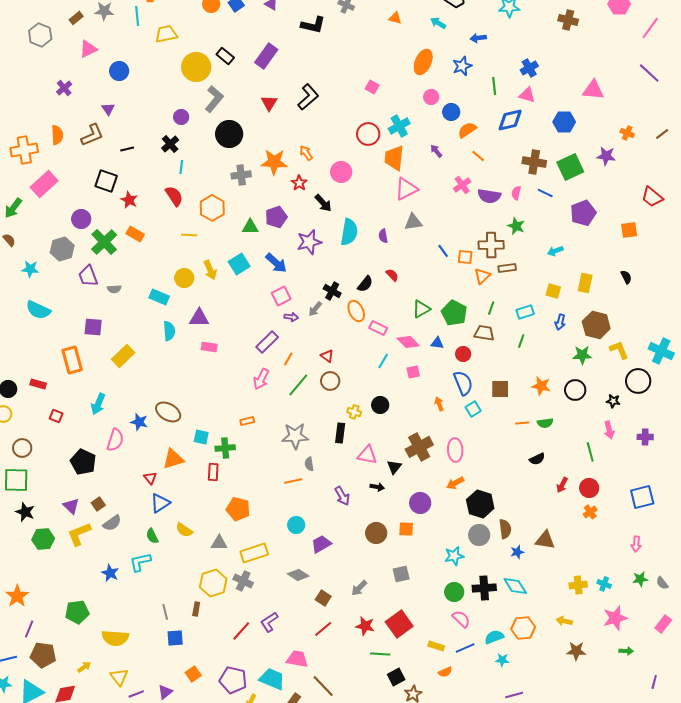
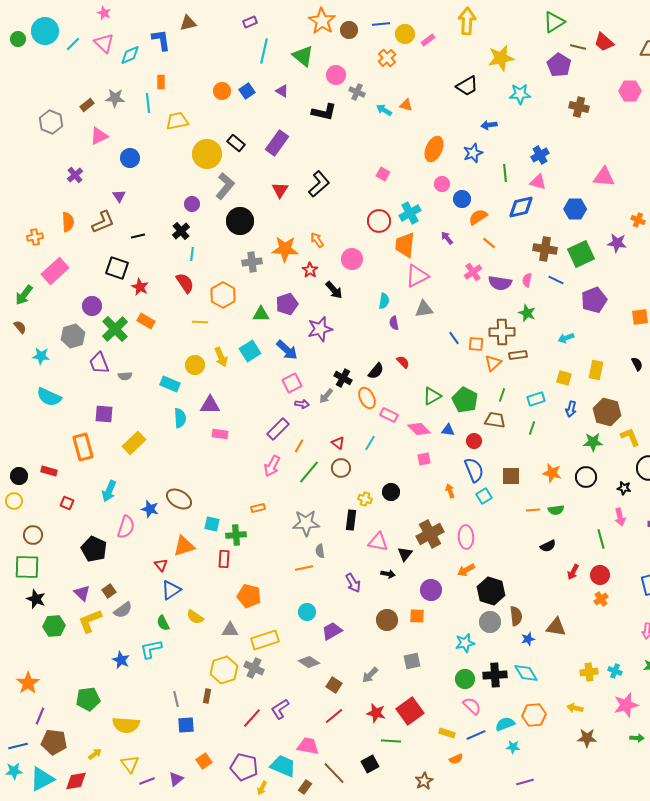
cyan arrow: (438, 23) -> (384, 110), moved
orange cross: (24, 150) -> (35, 237), size x0.6
cyan semicircle: (349, 232) -> (384, 301), moved, size x0.6
cyan line: (383, 361) -> (370, 443), moved
black square: (396, 677) -> (370, 764), moved

